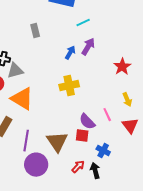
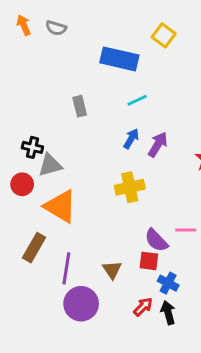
cyan line: (83, 23) -> (137, 100), moved
purple arrow: (88, 47) -> (158, 144), moved
pink line: (107, 115) -> (186, 230), turned -64
brown triangle: (57, 142) -> (112, 270), size x0.6
blue cross: (103, 151) -> (168, 283), moved

